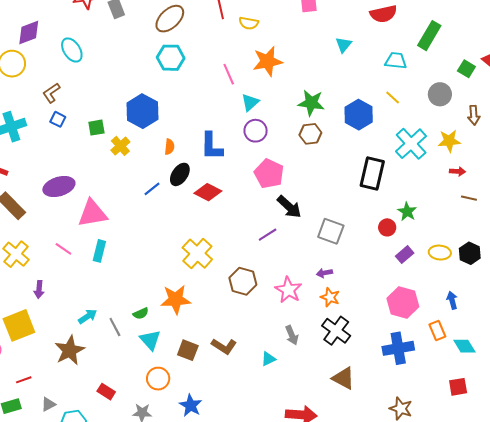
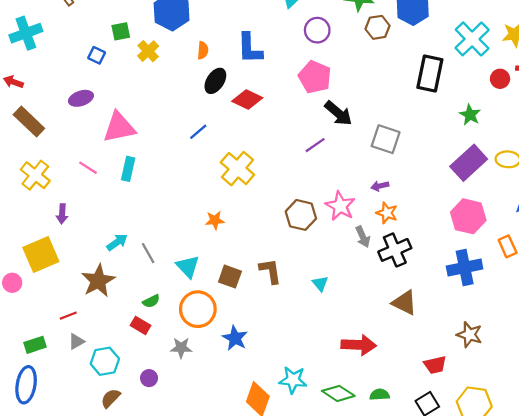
blue square: (58, 119) -> (97, 55), moved
purple circle: (256, 131) -> (317, 30), moved
brown hexagon: (310, 134) -> (378, 27), moved
purple ellipse: (59, 187) -> (81, 98), size x0.7
blue line: (152, 189) -> (198, 132), moved
red circle: (387, 227) -> (500, 79), moved
purple rectangle: (405, 255) -> (469, 163), size x1.8
brown hexagon: (243, 281) -> (301, 215), moved
orange star: (176, 299) -> (215, 220), size x0.6
green semicircle: (141, 313) -> (151, 301), moved
black cross: (336, 331) -> (395, 250), turned 32
gray arrow: (292, 335) -> (363, 237), moved
brown L-shape: (224, 346) -> (270, 271), turned -130
cyan triangle: (268, 359) -> (320, 284), turned -42
orange circle: (158, 379) -> (198, 309), size x1.4
red line: (24, 380) -> (68, 316), moved

